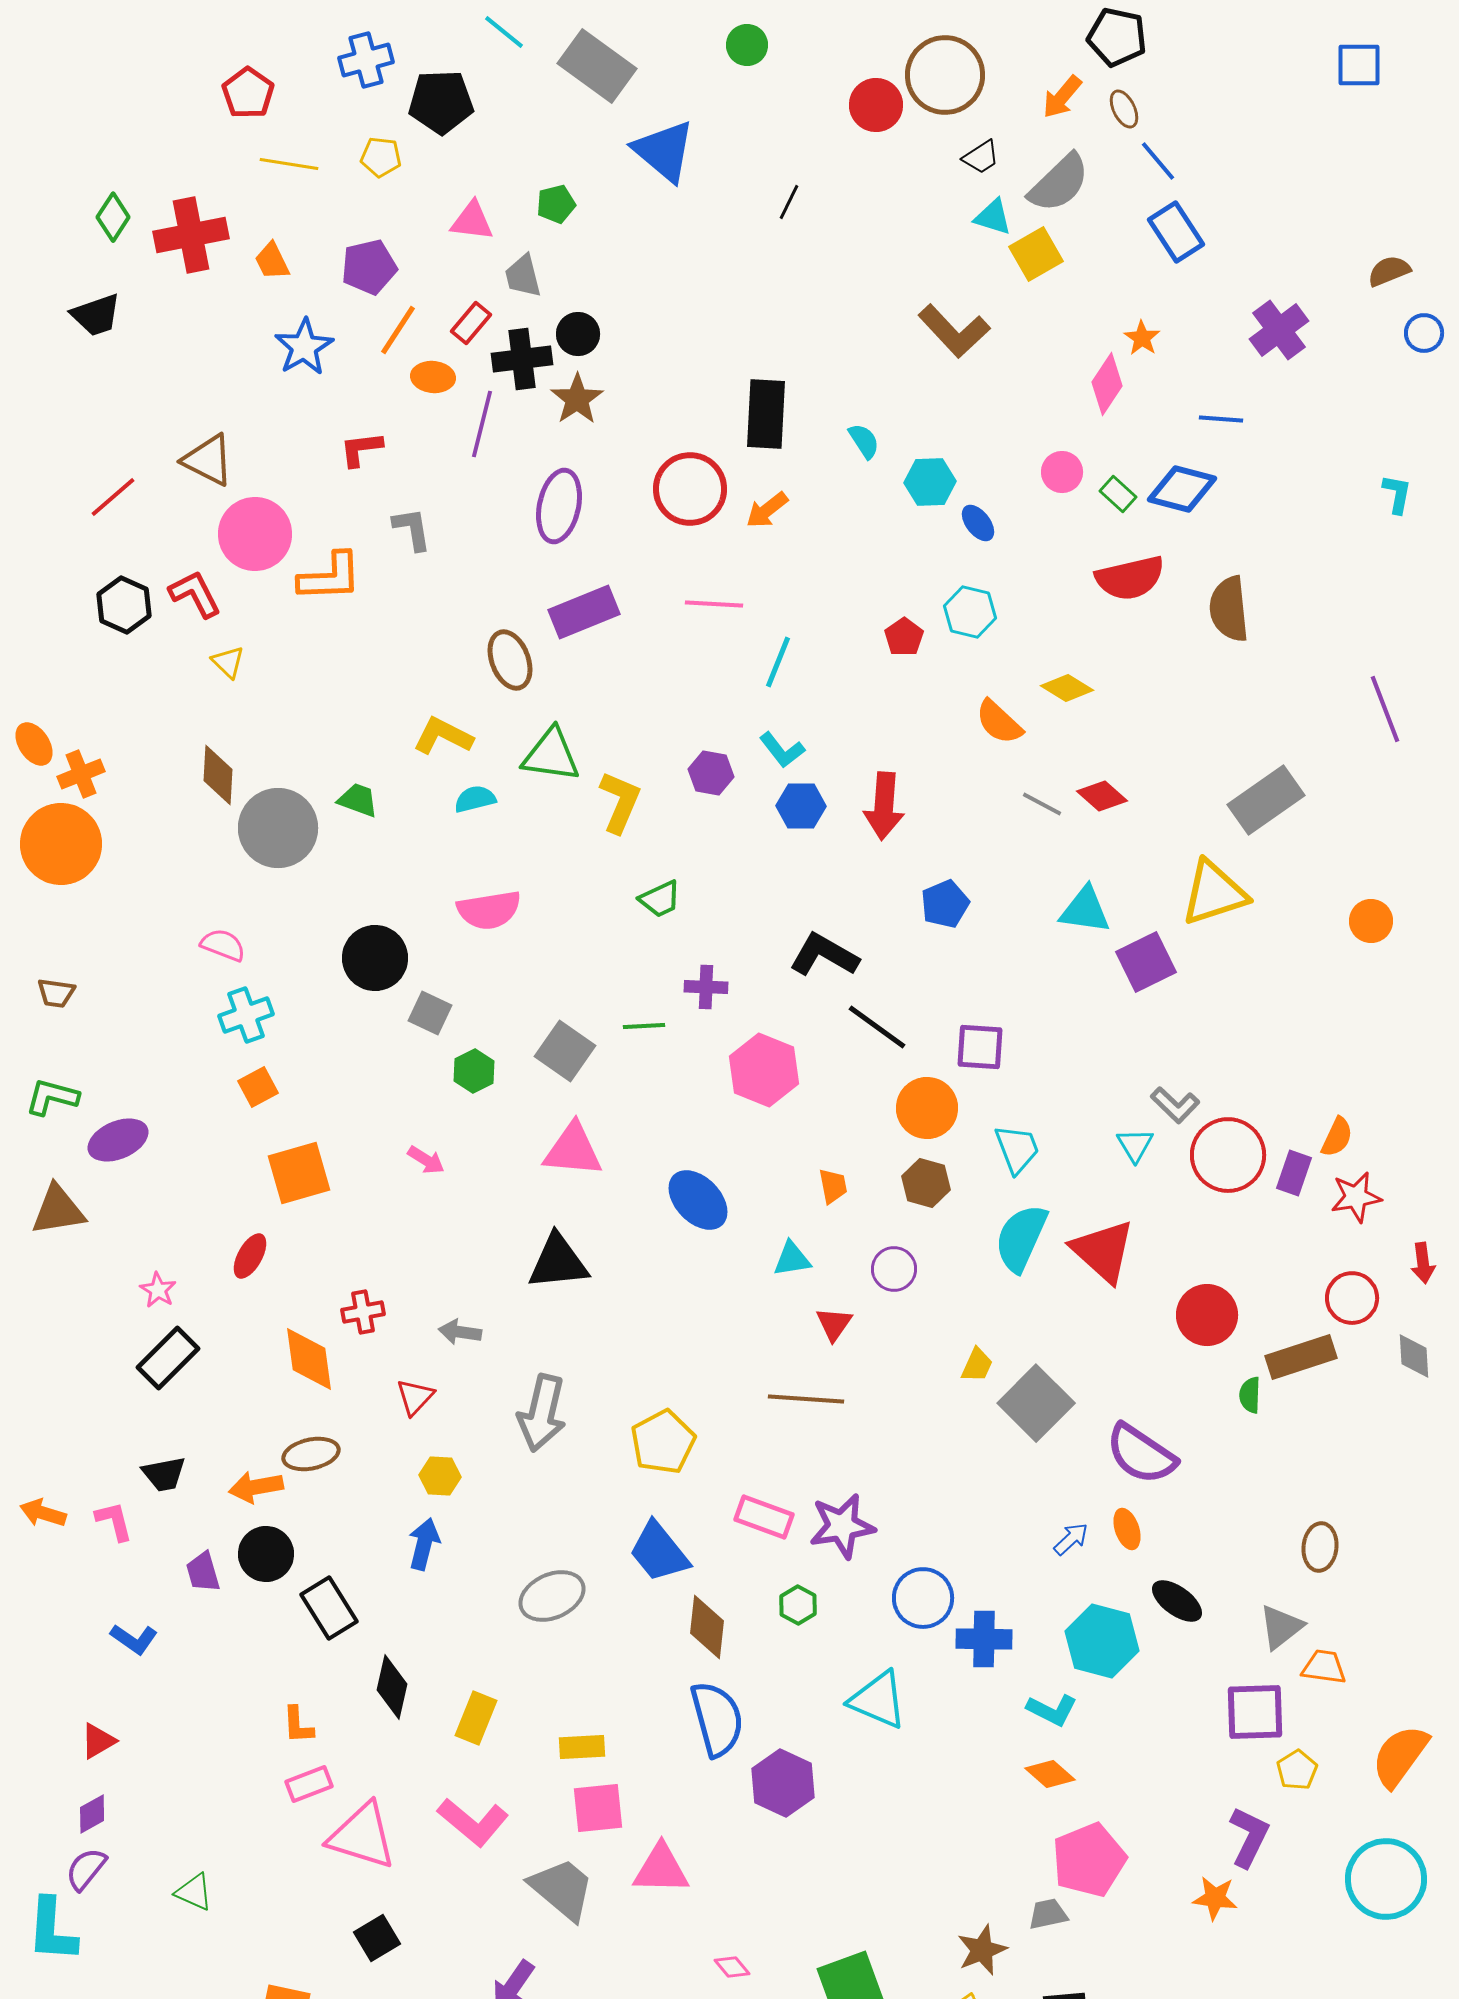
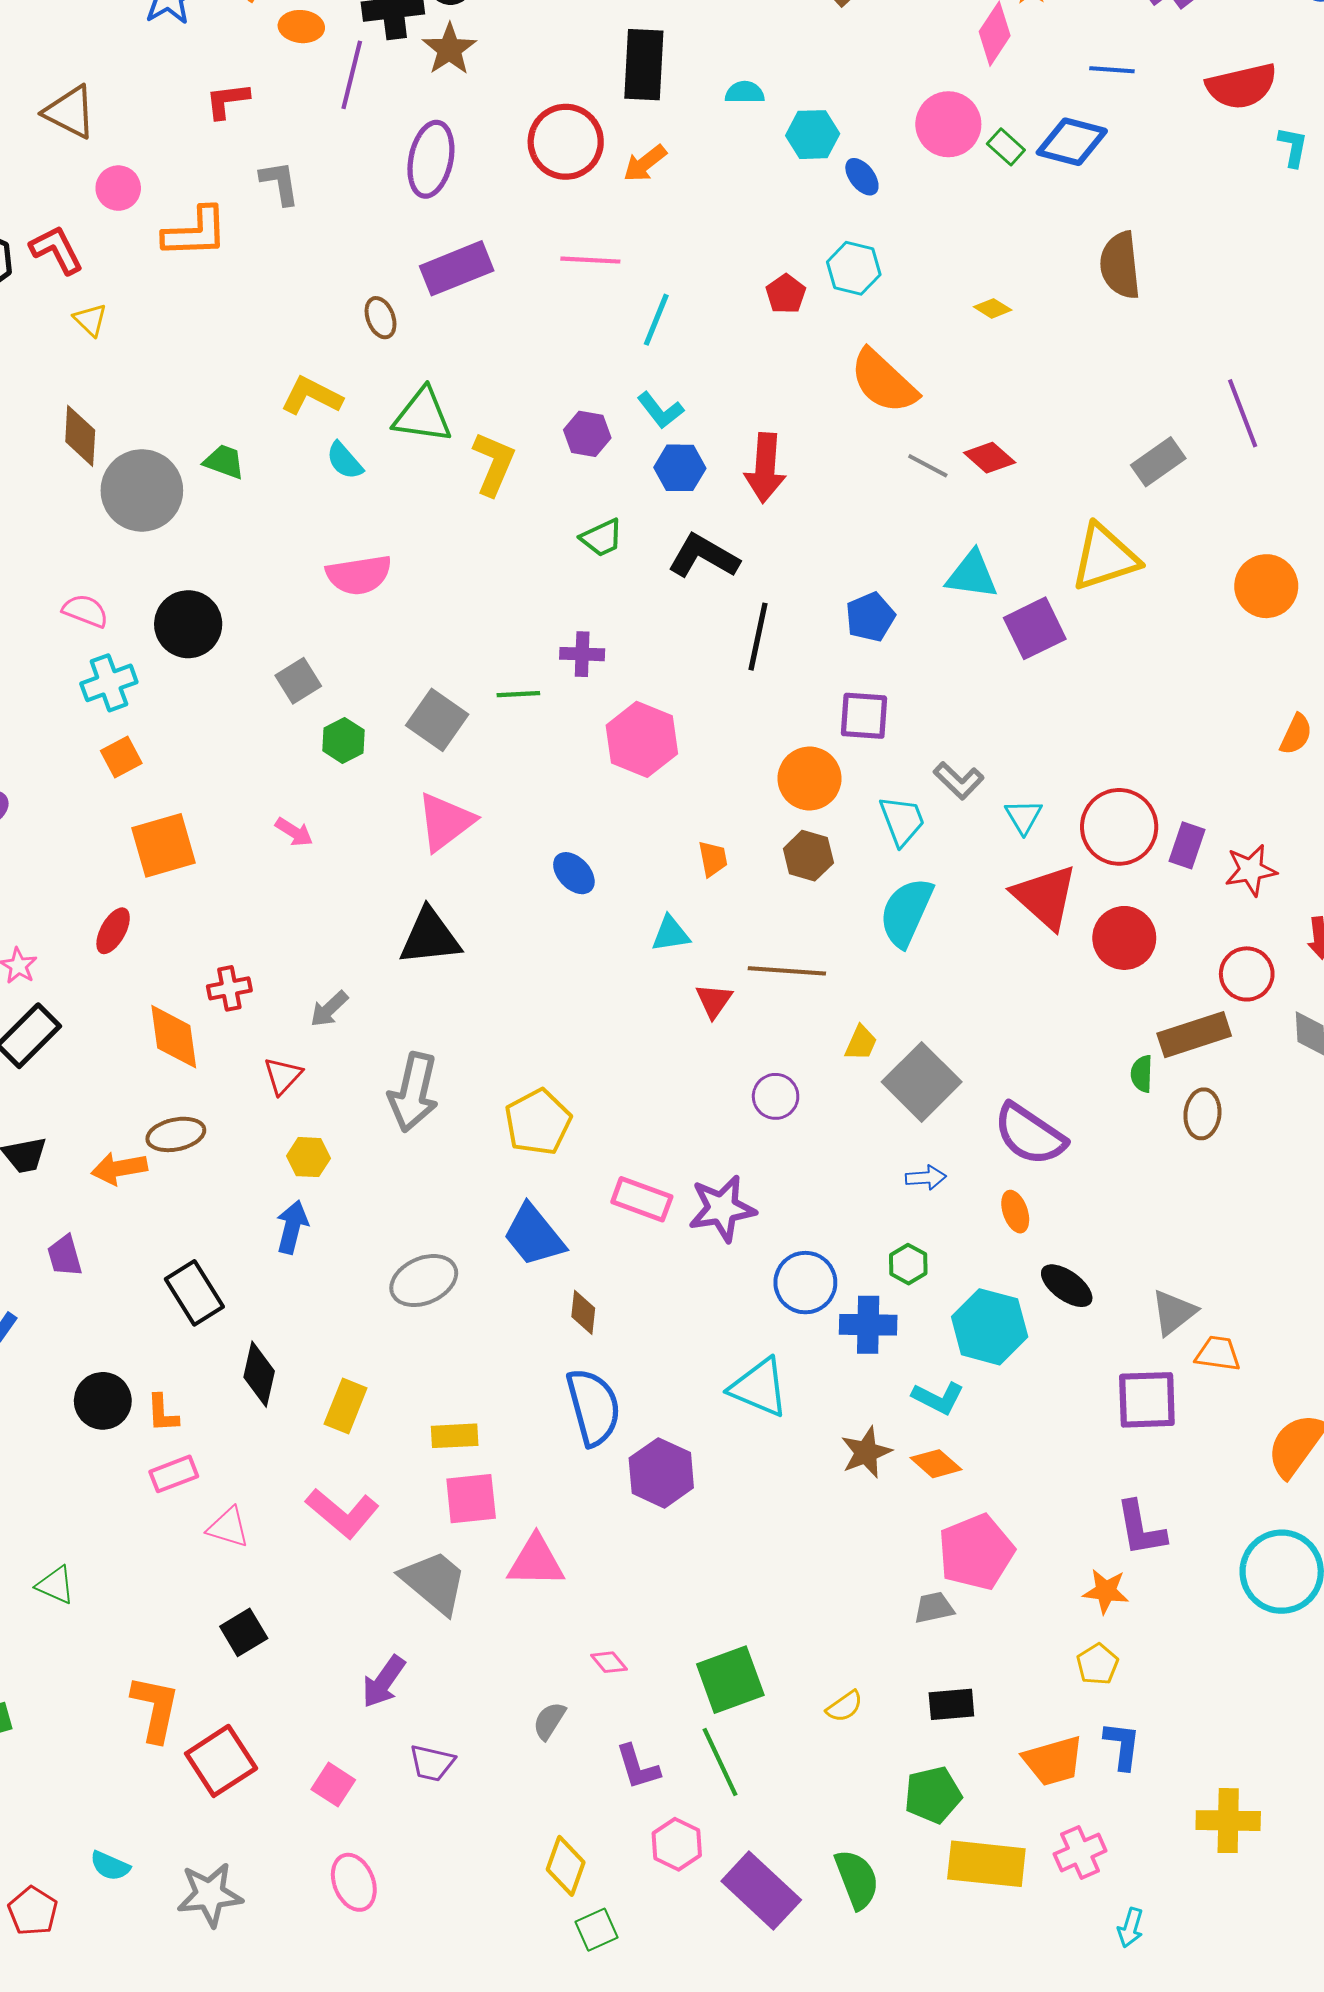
cyan semicircle: (864, 441) -> (745, 92), turned -57
pink circle: (1062, 472) -> (948, 124), size x1.5
pink circle: (255, 534) -> (118, 188), size x0.6
red semicircle: (1130, 578) -> (1242, 86), moved
brown ellipse: (510, 660) -> (381, 318), size x0.7
yellow diamond: (1067, 688) -> (993, 308), moved, size x0.7
purple line: (1385, 709) -> (1243, 413), moved
orange semicircle: (999, 722) -> (884, 381), size x1.4
cyan semicircle: (475, 799) -> (345, 461), turned -117
gray rectangle: (1266, 800) -> (1158, 462), size x0.7
green trapezoid: (660, 899) -> (602, 538), moved
blue pentagon: (945, 904) -> (870, 617), moved
orange circle: (1371, 921) -> (1266, 586), size x1.4
black L-shape: (824, 955) -> (704, 556), moved
black circle: (375, 958) -> (188, 624), moved
gray square: (430, 1013) -> (298, 681), turned 33
black line: (877, 1027) -> (758, 637), moved, turned 66
gray L-shape: (1175, 1105) -> (959, 781), moved
orange semicircle: (1337, 1137) -> (1296, 734), moved
pink triangle: (573, 1150) -> (445, 822), turned -42
blue ellipse: (698, 1200) -> (574, 873), size x0.7
red triangle: (1103, 1251) -> (1045, 897), moved
purple circle: (894, 1269) -> (776, 1096), moved
red circle: (1207, 1315) -> (1124, 938), moved
gray arrow: (460, 1332) -> (329, 1009), turned -51
brown line: (806, 1399) -> (787, 971), moved
blue arrow: (1071, 1539) -> (926, 1178), moved, turned 39
brown ellipse: (1320, 1547) -> (1202, 1114), moved
black circle: (266, 1554) -> (103, 1401), moved
green hexagon: (798, 1605) -> (908, 1264), moved
brown diamond: (707, 1627) -> (583, 1312), size x0.7
yellow pentagon: (1297, 1770) -> (1098, 1664), moved
pink triangle: (362, 1836) -> (228, 1527), size x0.6
purple L-shape: (1249, 1837) -> (1141, 1528), turned 144
brown star: (982, 1950) -> (866, 1452), moved

